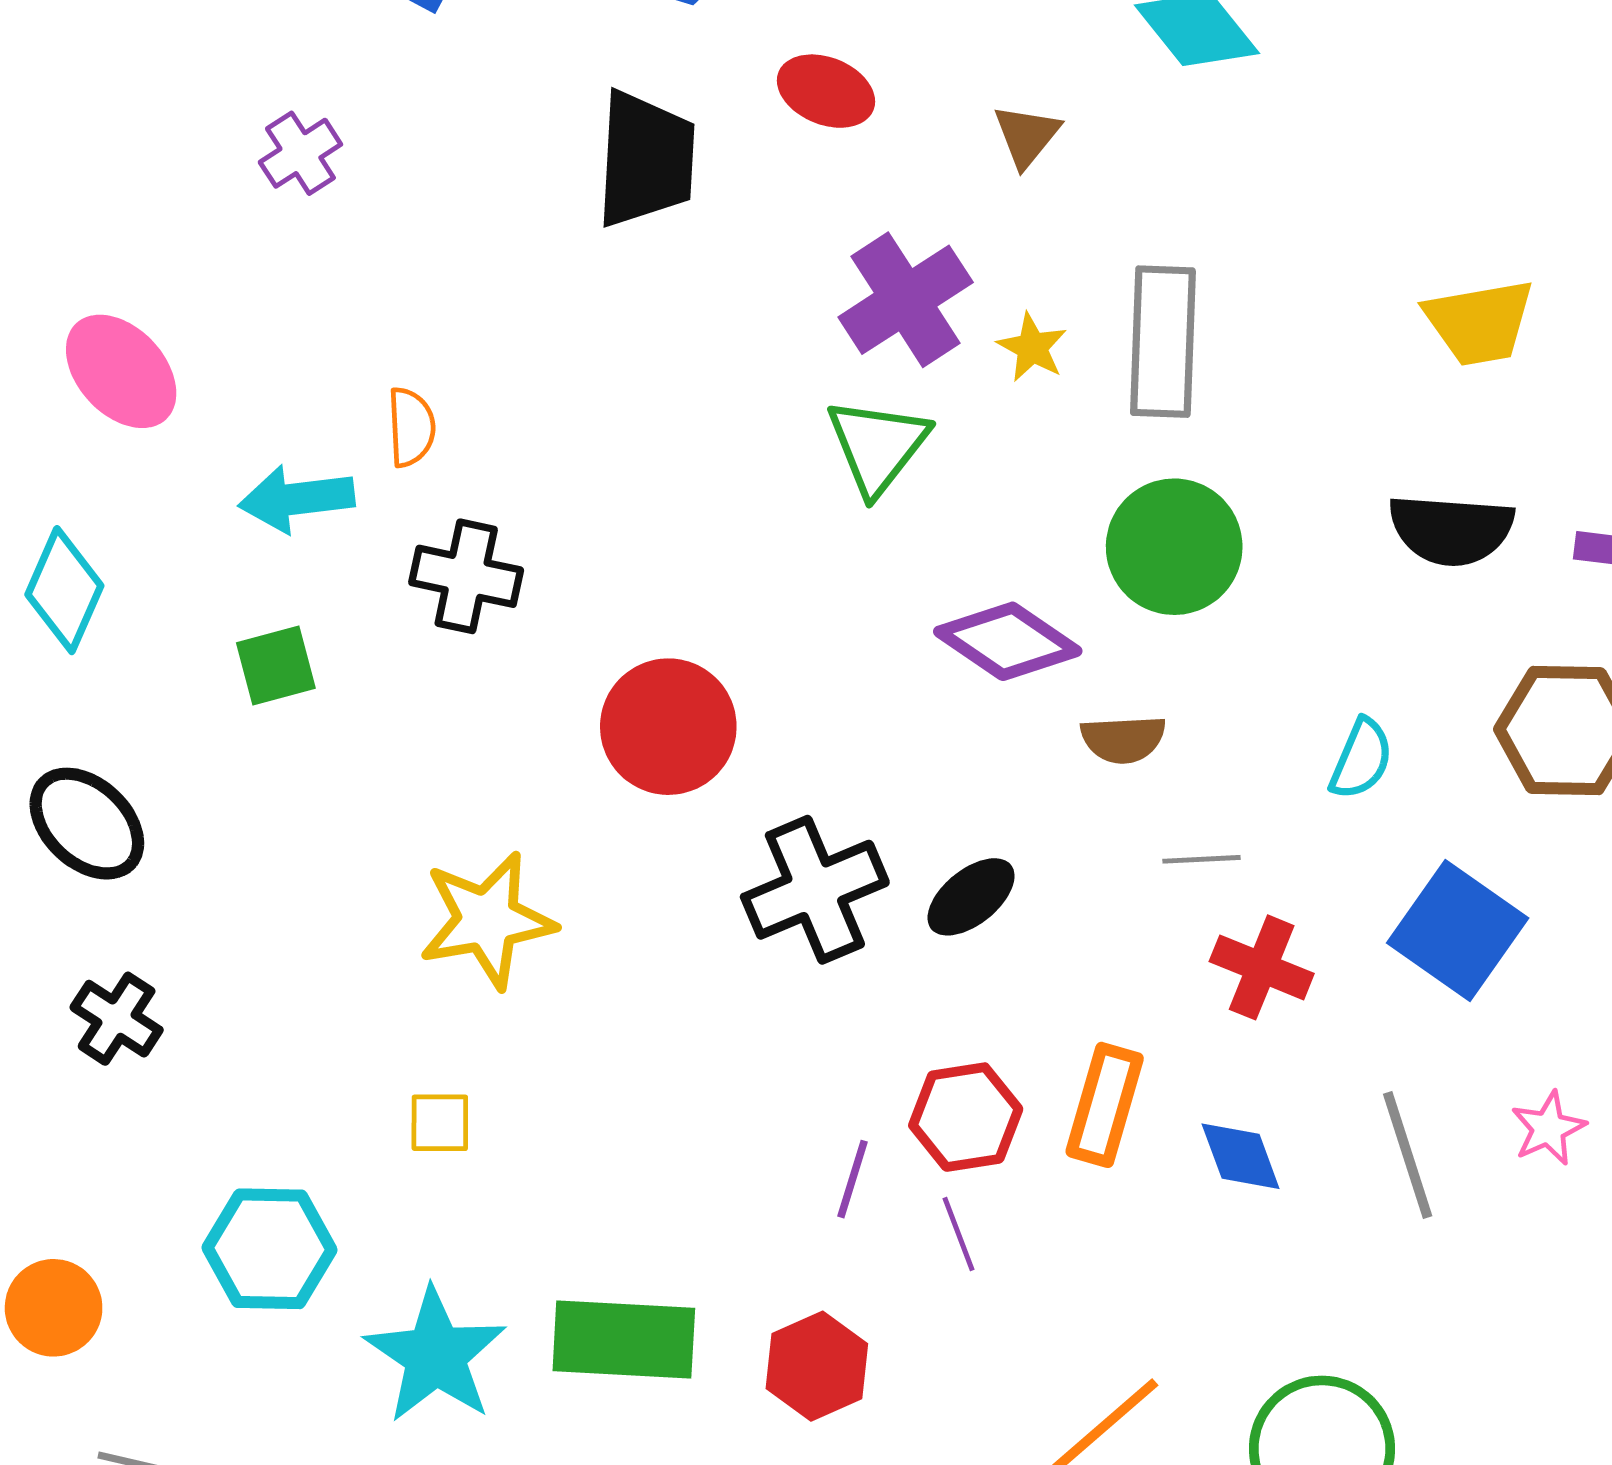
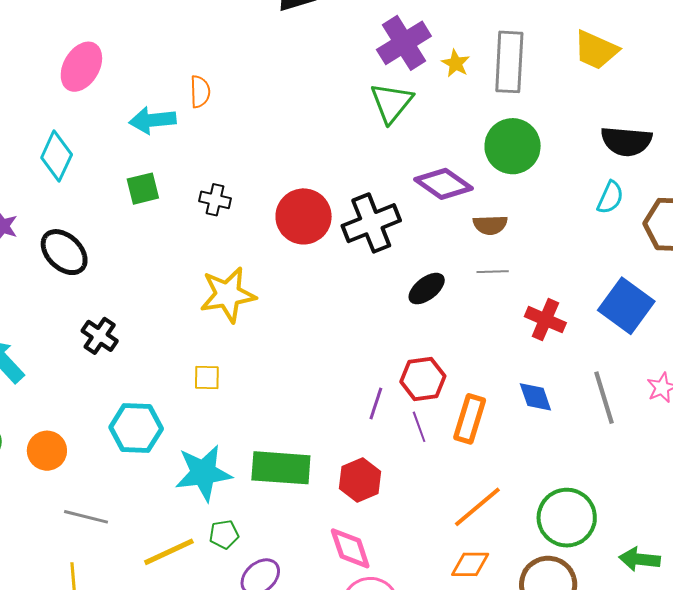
yellow trapezoid: (1479, 322) -> (596, 50), moved, turned 33
pink ellipse: (121, 371) -> (81, 67), turned 72
black cross: (466, 576) -> (215, 200), moved, size x0.7
cyan semicircle: (1361, 759) -> (610, 197), moved
gray line: (1201, 859) -> (493, 272), moved
black cross: (815, 890) -> (371, 223), moved
black cross: (117, 1019) -> (100, 336), moved
orange rectangle: (1105, 1105) -> (470, 419), moved
cyan star: (435, 1355) -> (203, 473), turned 30

